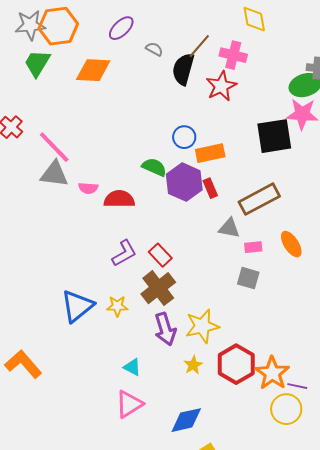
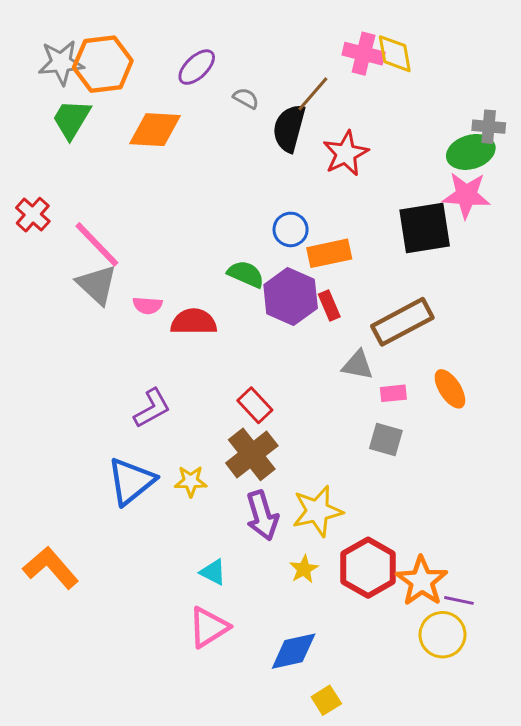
pink cross: (233, 55) -> (364, 54), moved
gray triangle: (54, 174) -> (97, 285), turned 36
purple L-shape: (124, 253) -> (152, 408), moved

